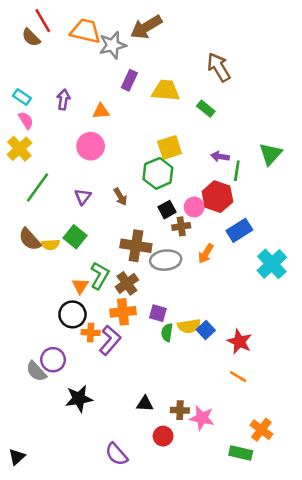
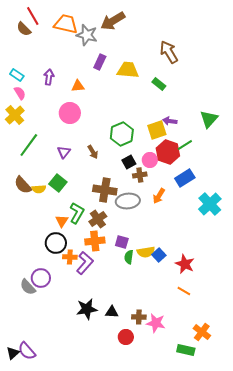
gray star: (113, 45) -> (87, 35), turned 30
yellow square: (170, 147) -> (157, 130), moved
green line: (237, 171) -> (185, 145), moved, turned 49
black star: (79, 399) -> (87, 309), moved
purple semicircle: (116, 454) -> (27, 351), moved

